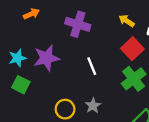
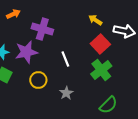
purple cross: (78, 24) -> (42, 29), moved
yellow circle: (65, 109) -> (38, 80), moved

